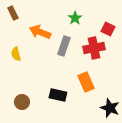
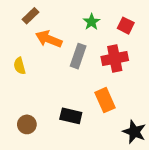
brown rectangle: (13, 13) -> (31, 16), moved, turned 72
red square: (108, 29) -> (126, 26), moved

